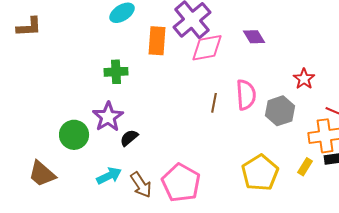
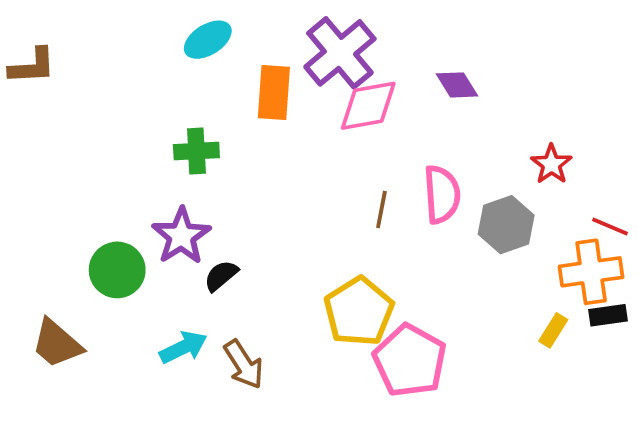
yellow pentagon: (260, 173) -> (359, 311), moved
pink pentagon: (181, 183) -> (410, 361), moved

